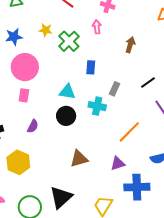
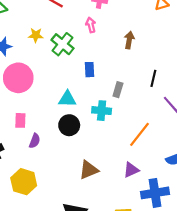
black line: (148, 82) -> (153, 78), turned -35
pink rectangle: (24, 95) -> (20, 120), moved

